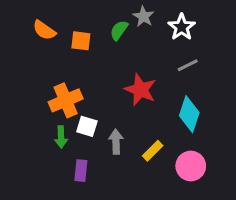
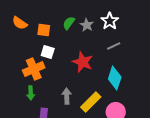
gray star: (143, 16) -> (87, 25), moved
white square: (87, 126) -> (48, 52), moved
yellow rectangle: (153, 151) -> (91, 102), size x1.5

